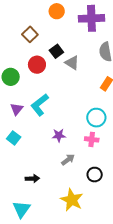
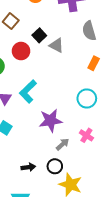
purple star: (59, 135) -> (51, 121), size x1.6
pink cross: (92, 139) -> (86, 135), moved, turned 32
black circle: (95, 175) -> (55, 166), moved

